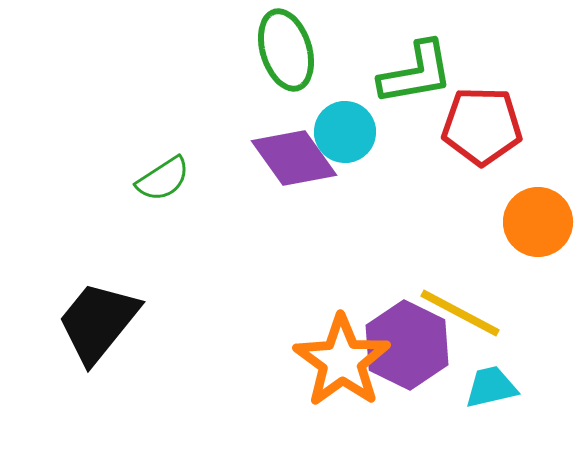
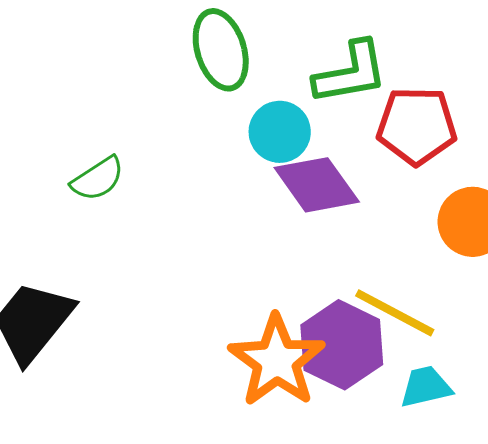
purple diamond: (294, 158) -> (317, 185), moved

